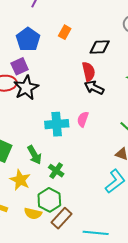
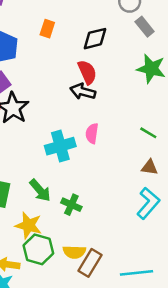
black arrow: (94, 88) -> (83, 91), moved
green hexagon: (49, 200) -> (38, 249), moved
yellow semicircle: (33, 213) -> (74, 252), moved

